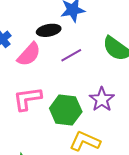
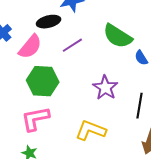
pink L-shape: (27, 99) -> (35, 119), moved
green hexagon: (66, 110) -> (43, 81), moved

